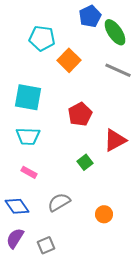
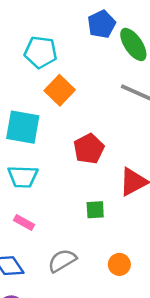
orange square: (69, 60) -> (60, 90), moved
green square: (85, 162) -> (95, 210), turned 35
orange circle: (104, 214) -> (119, 264), moved

